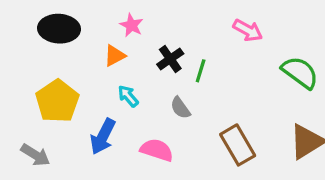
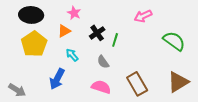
pink arrow: (248, 30) -> (143, 16), turned 126
yellow pentagon: (57, 101) -> (34, 44), moved
pink semicircle: (157, 150) -> (101, 87), moved

